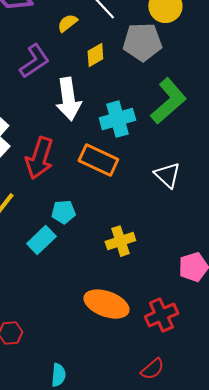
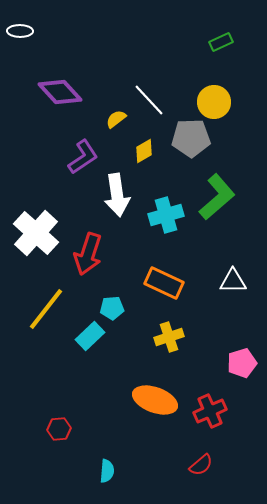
orange rectangle: (98, 160) -> (164, 283), moved
white triangle: (167, 175) -> (233, 281), moved, turned -44

